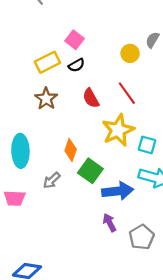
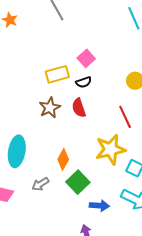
red semicircle: (91, 98) -> (79, 108), moved
blue arrow: (118, 191) -> (99, 206), size x0.7

